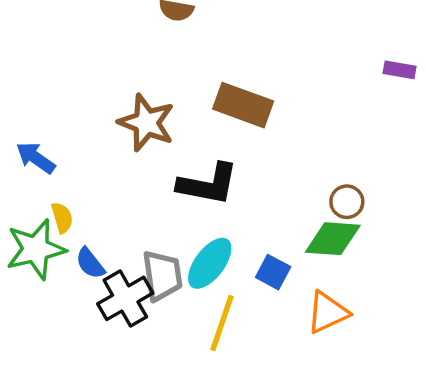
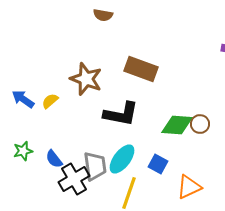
yellow semicircle: (62, 218) -> (50, 101), moved, turned -114
green diamond: (333, 239) -> (177, 125), moved
green star: (36, 249) -> (23, 151), size x0.6

